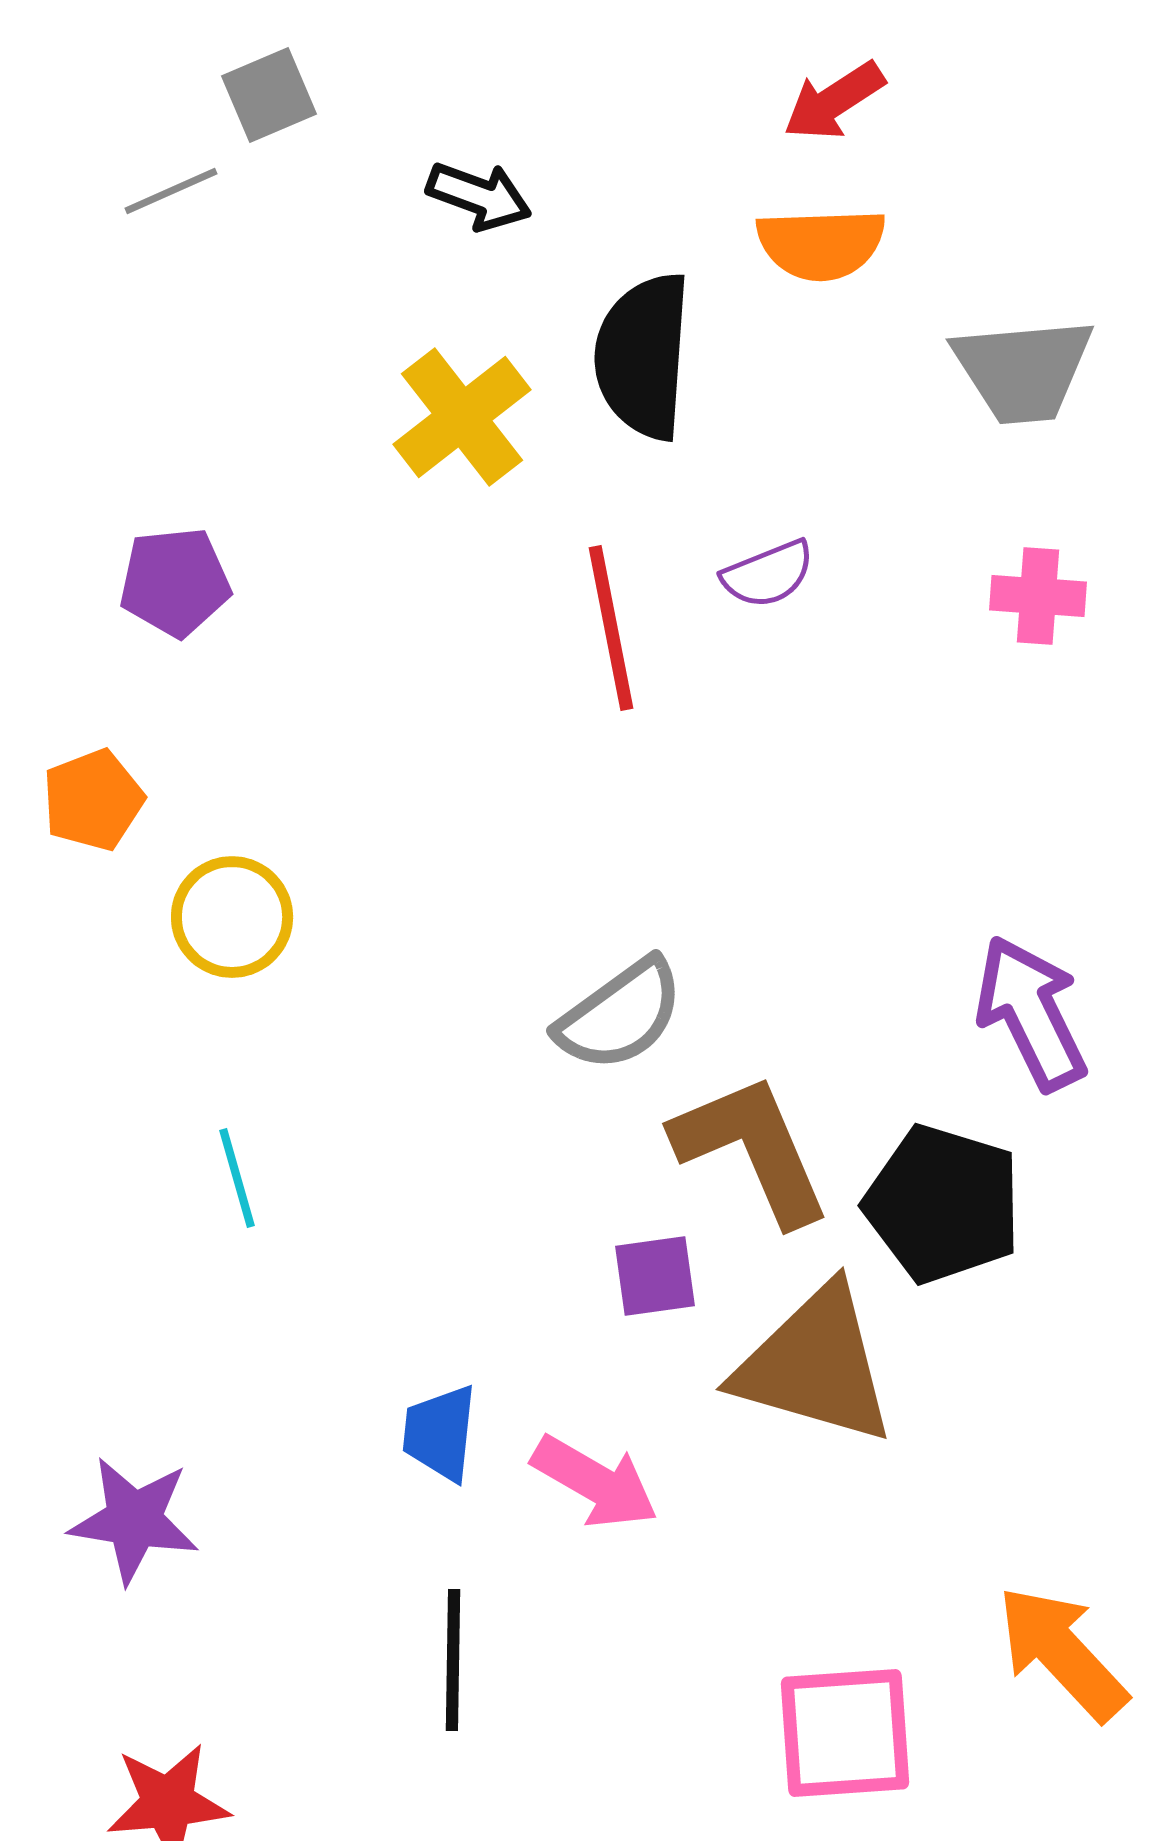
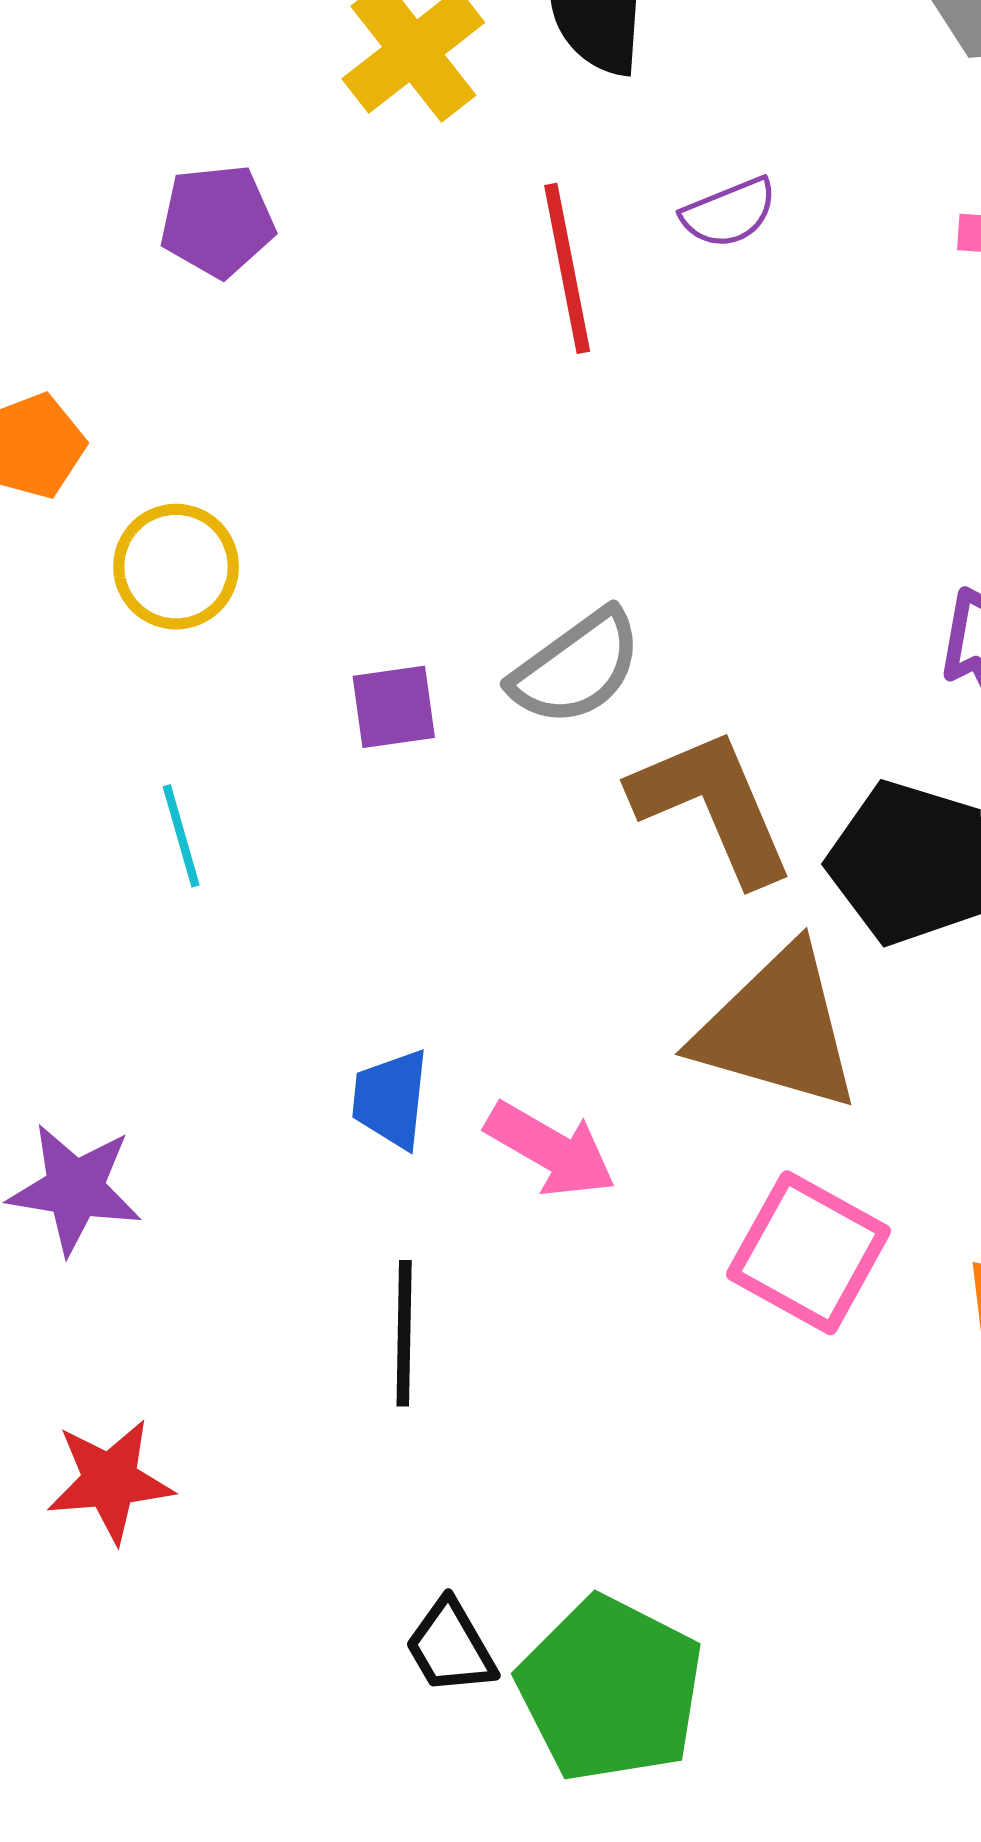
purple pentagon: (175, 582) -> (217, 221), moved
purple square: (655, 1276) -> (394, 707), moved
pink square: (845, 1733) -> (809, 1253), moved, turned 33

